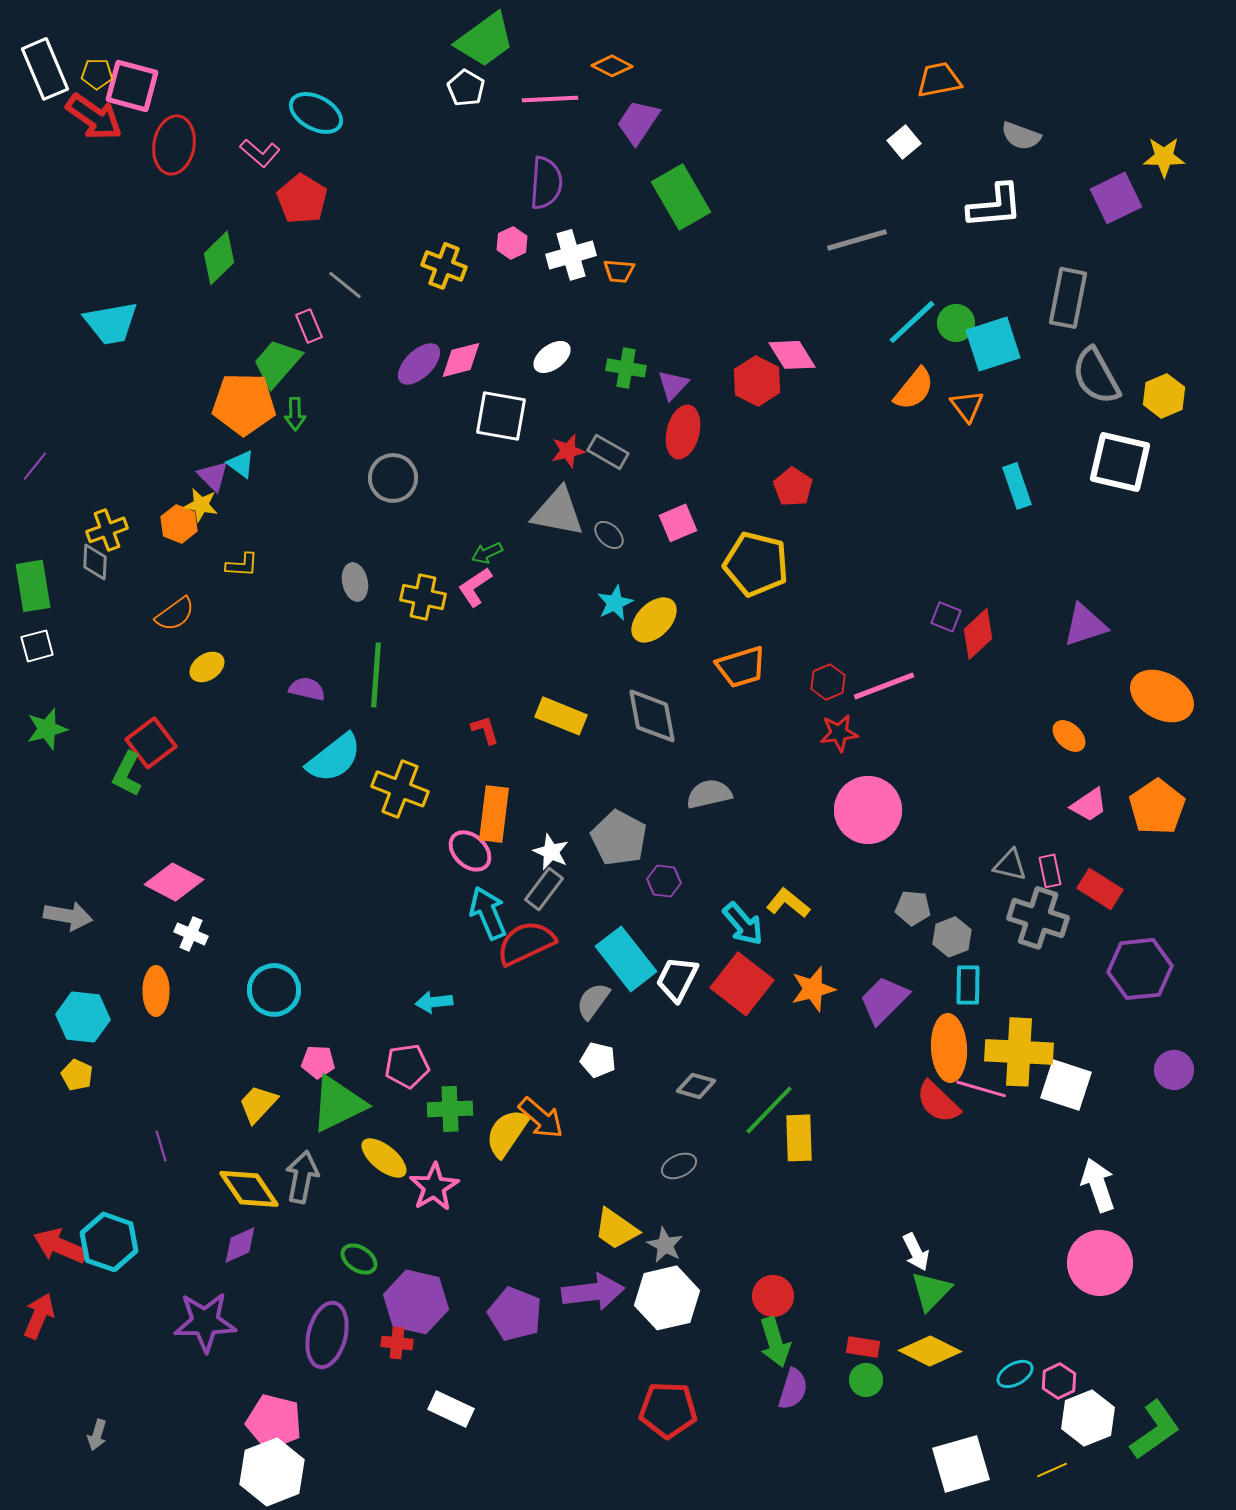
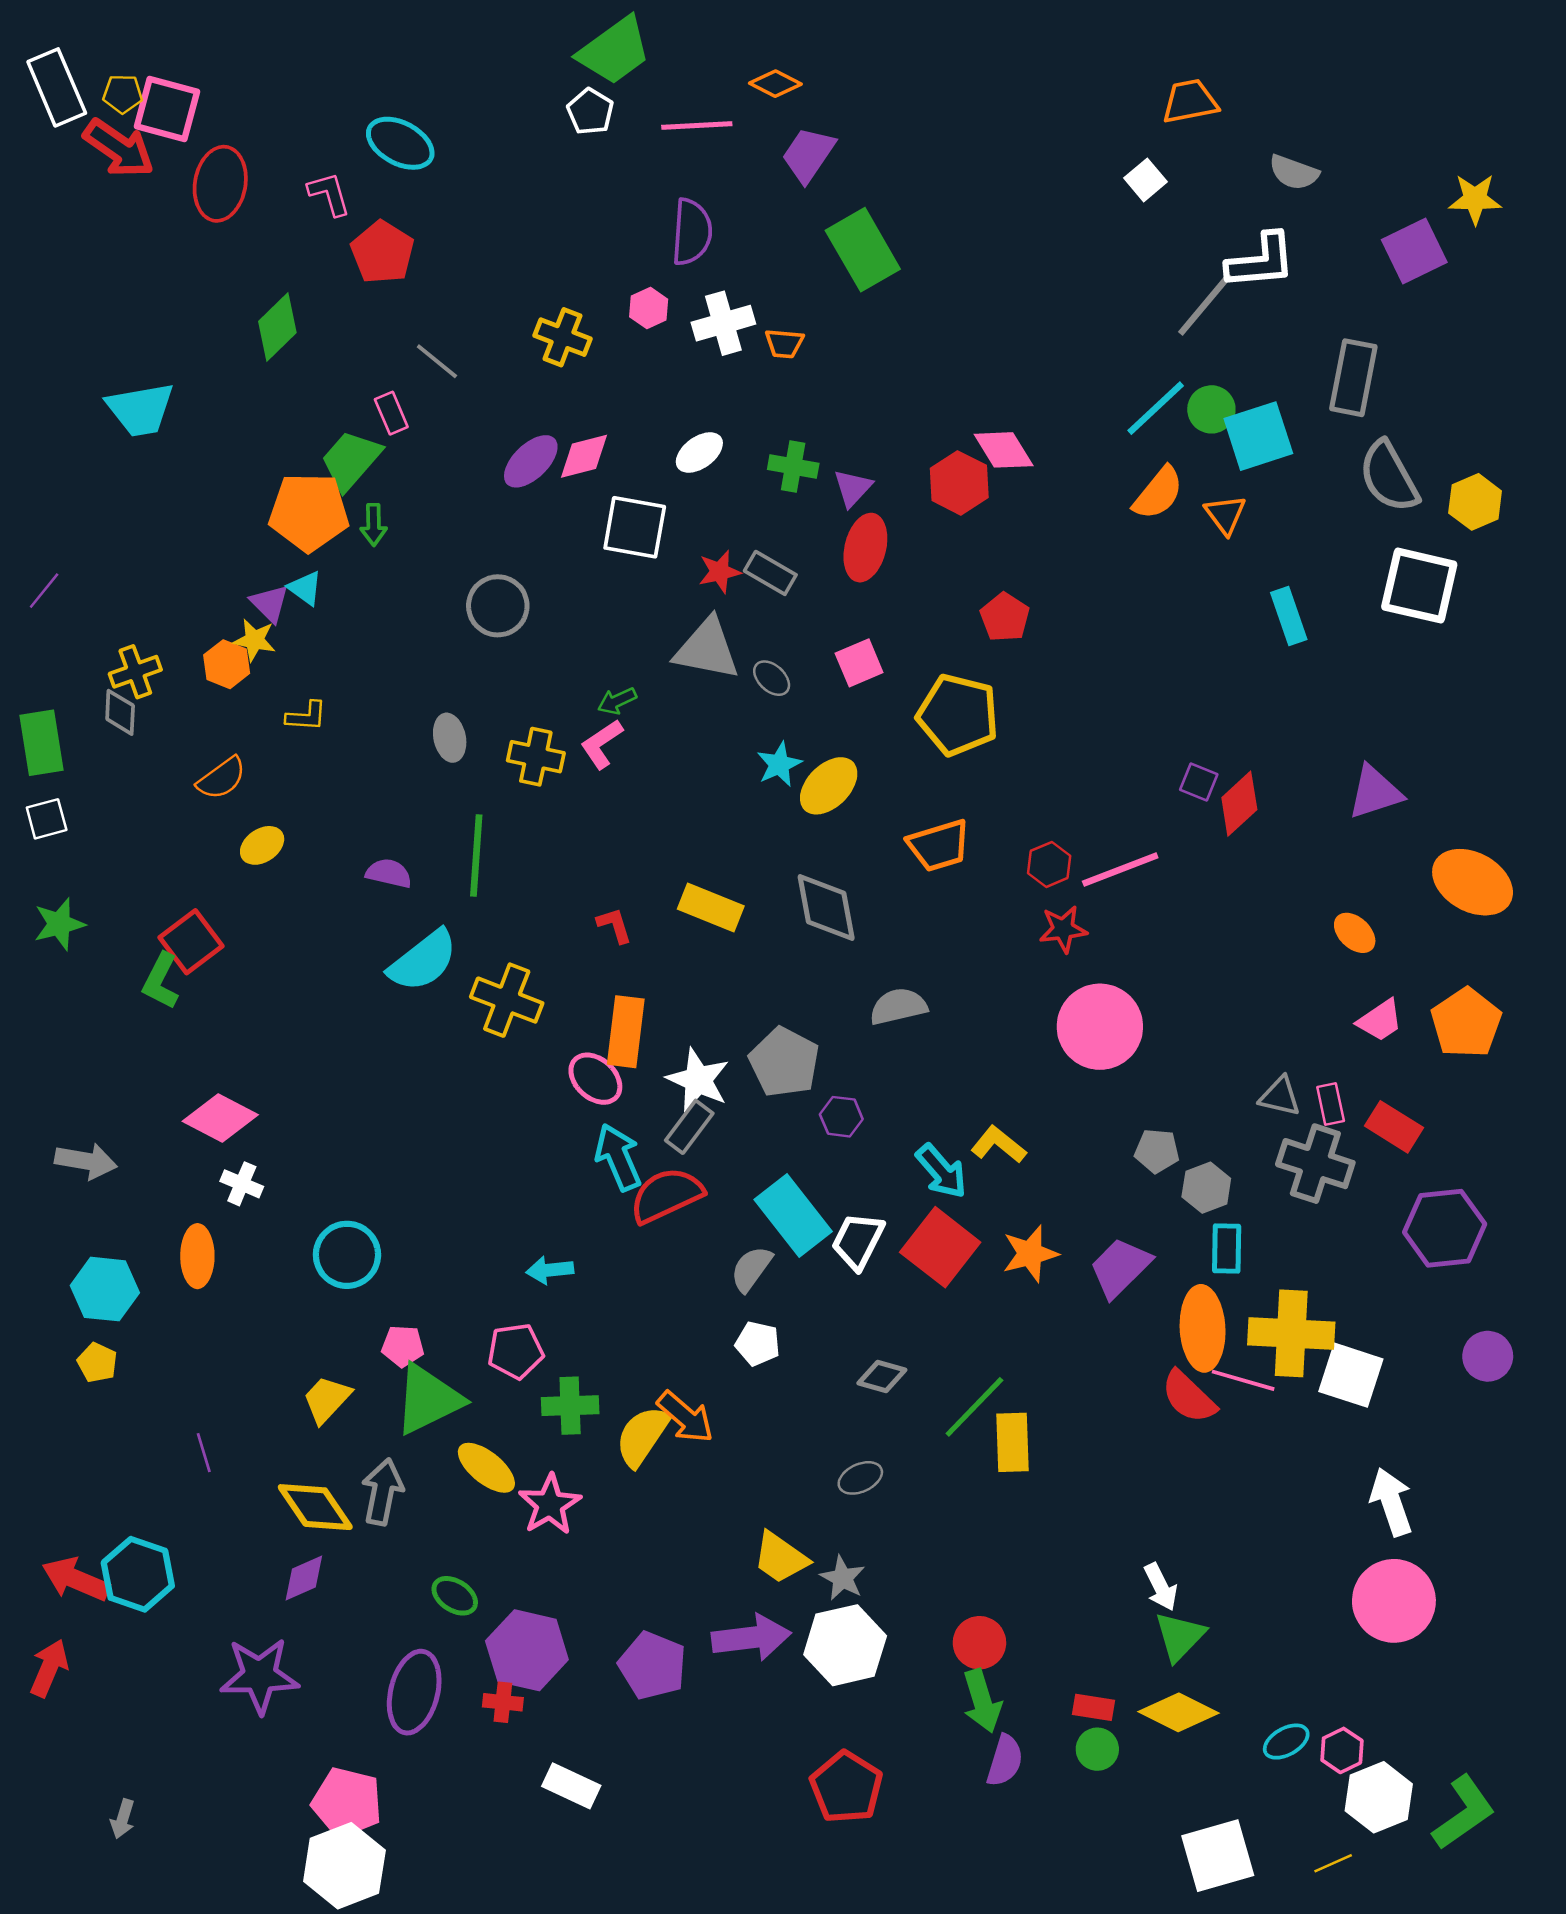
pink L-shape: (260, 153) -> (329, 194), turned -147
gray line: (857, 240) -> (1205, 304), moved, turned -34
white star: (551, 852) -> (698, 1080), size x1.4
red pentagon: (668, 1410) -> (846, 1787), turned 30

